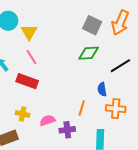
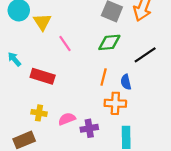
pink line: (32, 57) -> (65, 44), moved
orange line: (82, 108) -> (104, 77), moved
orange cross: (116, 109) -> (115, 103), moved

